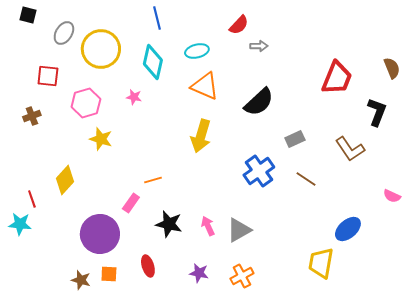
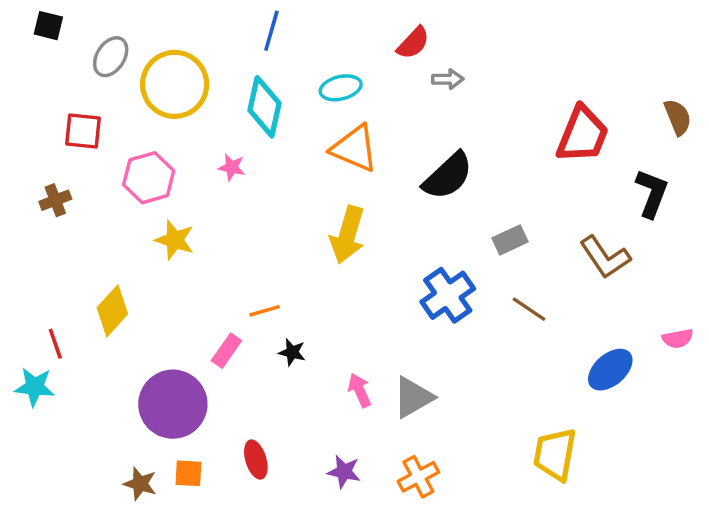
blue line: (157, 18) -> (271, 31), turned 30
pink semicircle: (392, 196) -> (678, 338), turned -36
black star: (169, 224) -> (292, 352), moved, size x0.6
blue ellipse: (348, 229) -> (610, 370), moved

